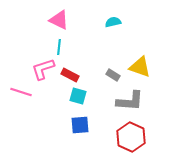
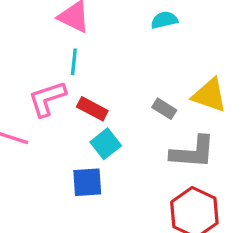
cyan square: (78, 96) -> (106, 144), turned 36
blue square: (80, 125) -> (87, 182), moved

